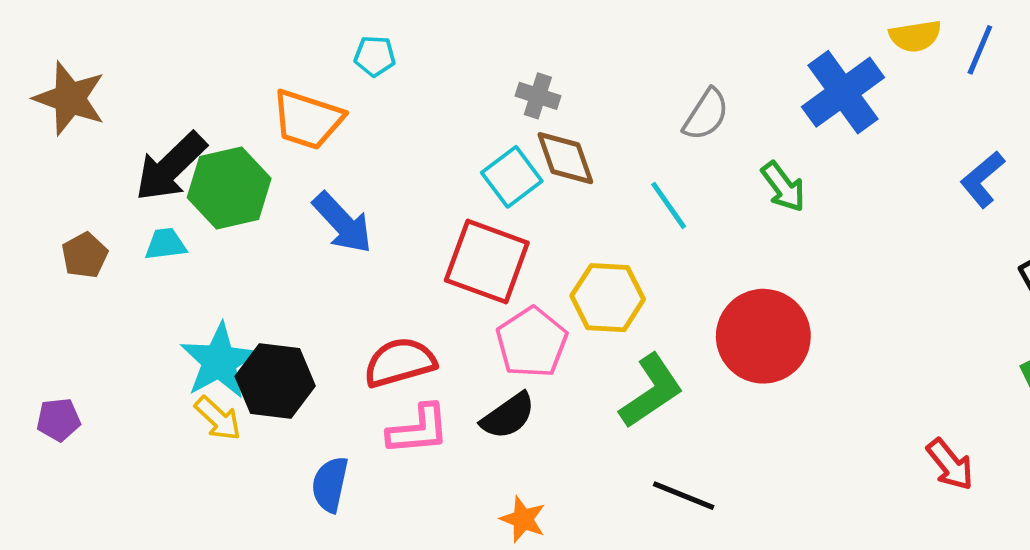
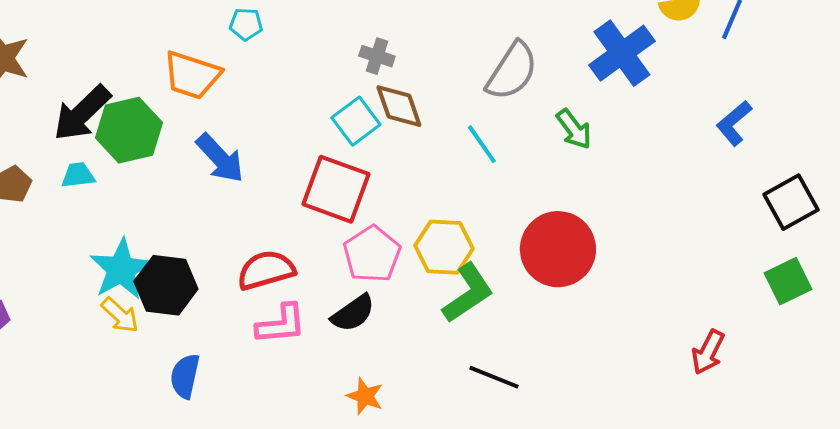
gray semicircle: (706, 115) -> (512, 71), size x1.4
yellow hexagon: (608, 298) -> (444, 247), moved
red arrow: (950, 464) -> (708, 352), turned 66
blue semicircle: (330, 484) -> (185, 376), moved

